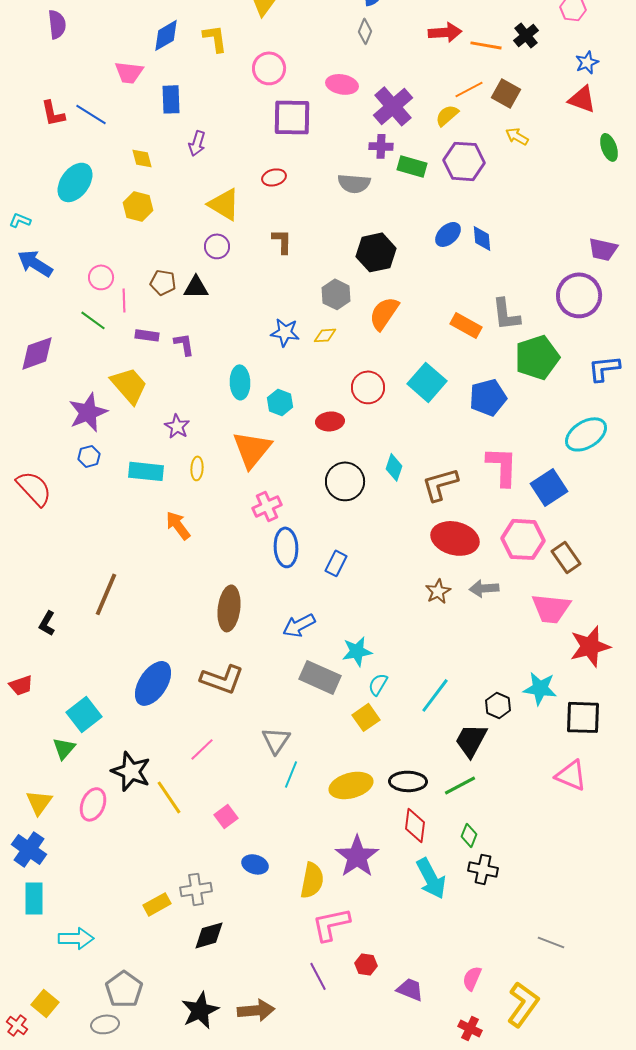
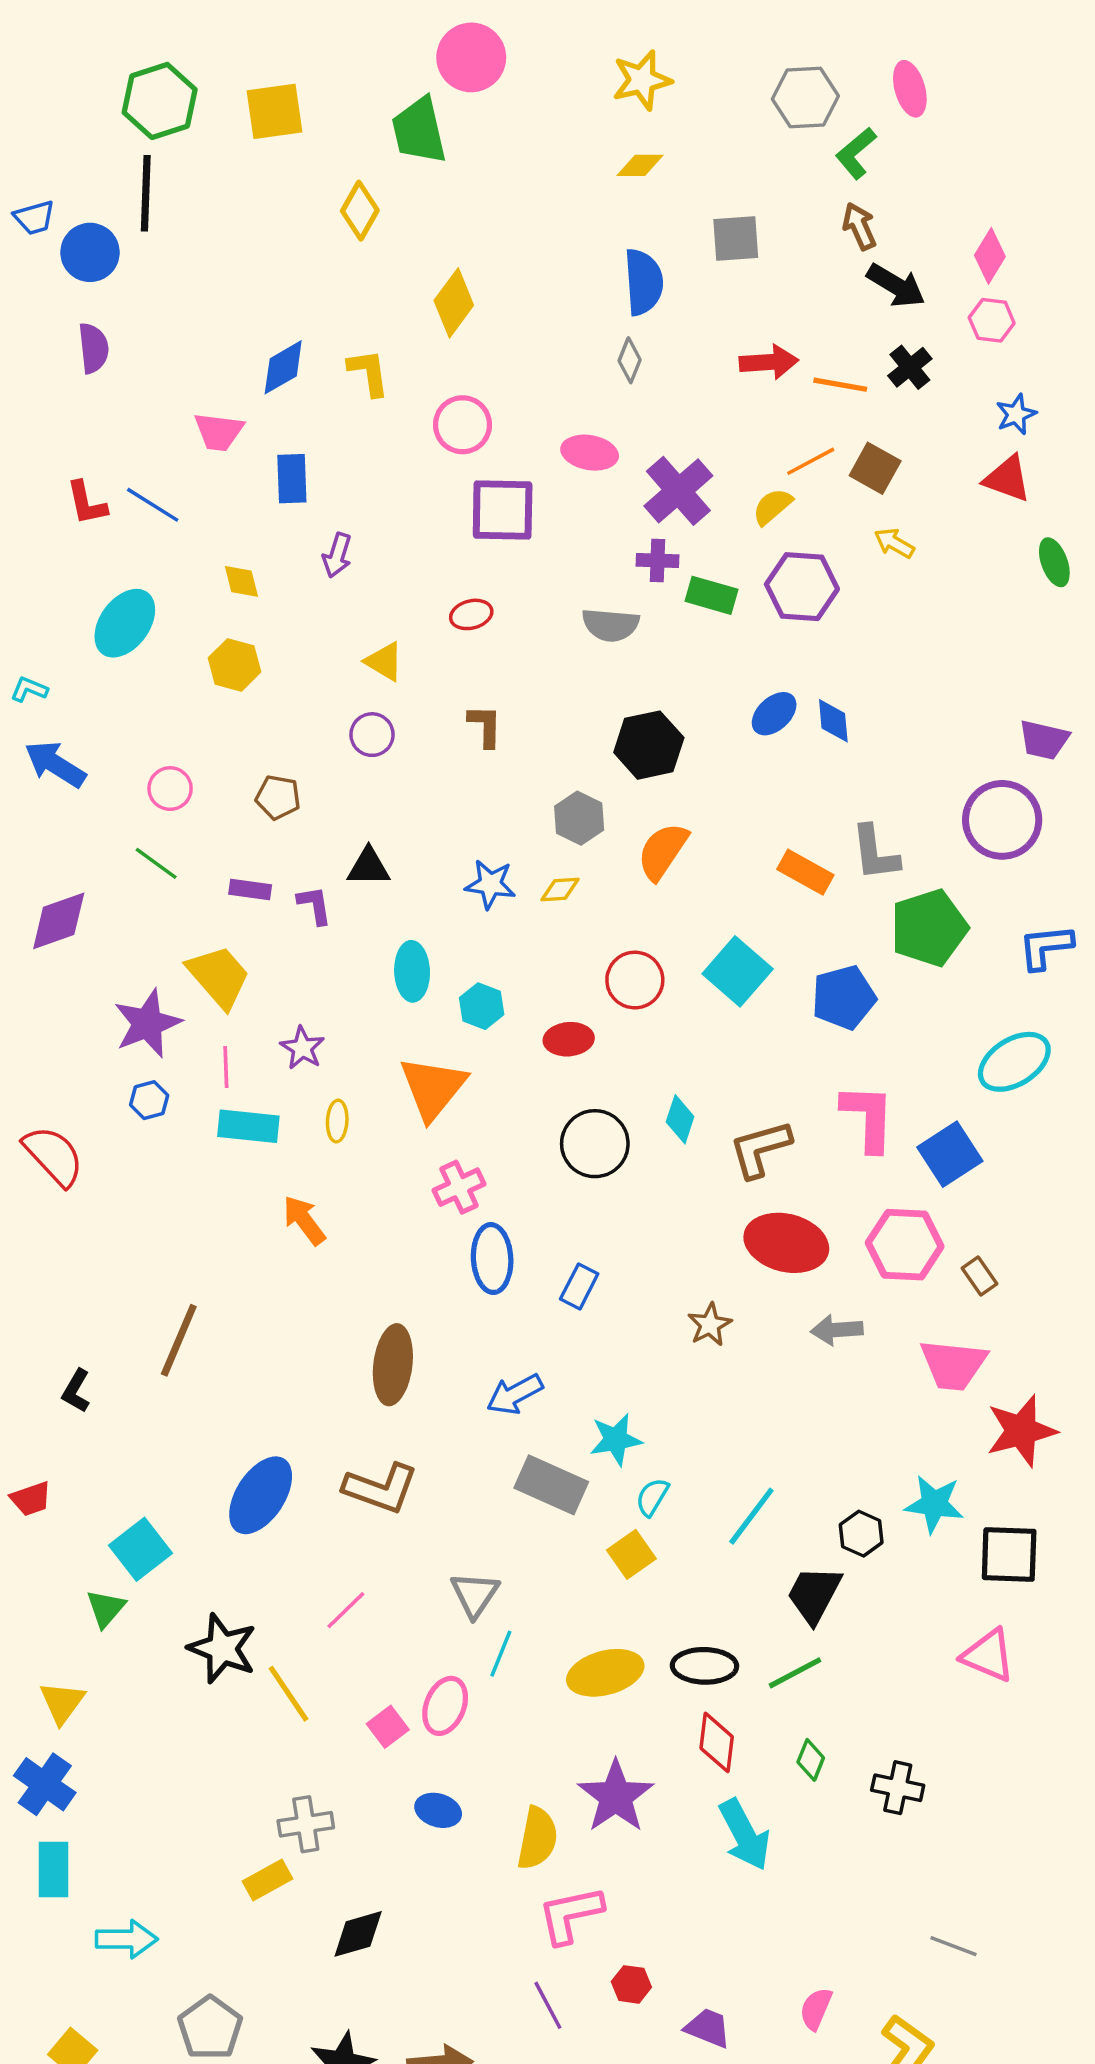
yellow triangle: (224, 204) -> (384, 661), size x0.7
black triangle: (196, 287) -> (369, 867), moved
pink line: (124, 300) -> (226, 1067), moved
brown rectangle: (566, 557) -> (980, 1276), size x0.7
brown star: (438, 591) -> (710, 1325), moved
pink ellipse: (93, 804) -> (445, 1706), moved
black cross: (483, 869) -> (898, 1788), moved
gray cross: (196, 889) -> (306, 1824), moved

